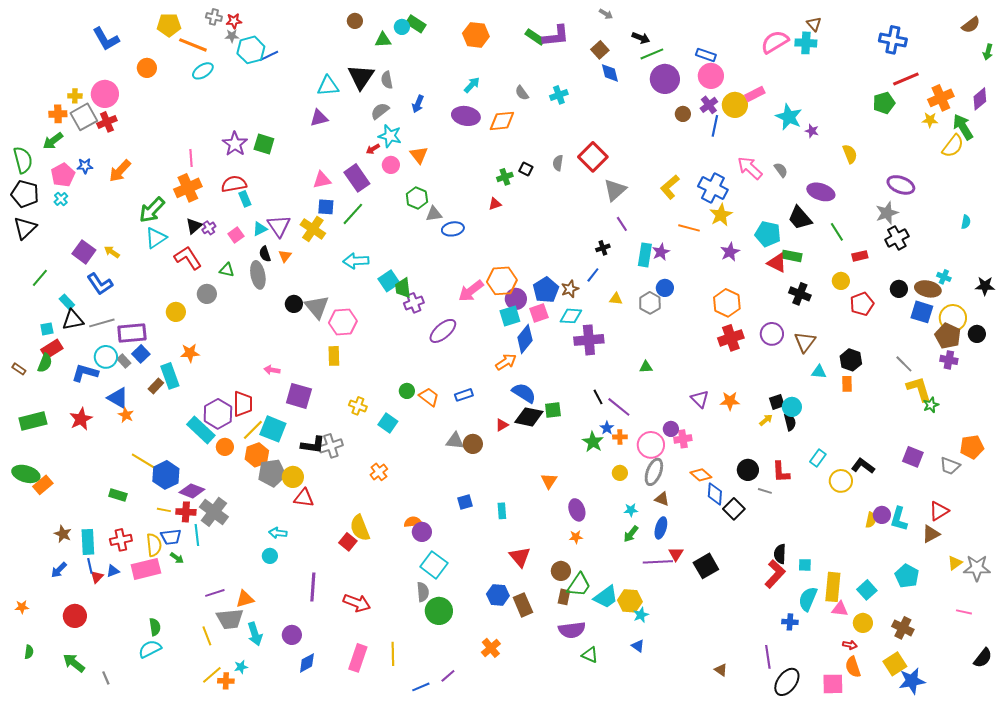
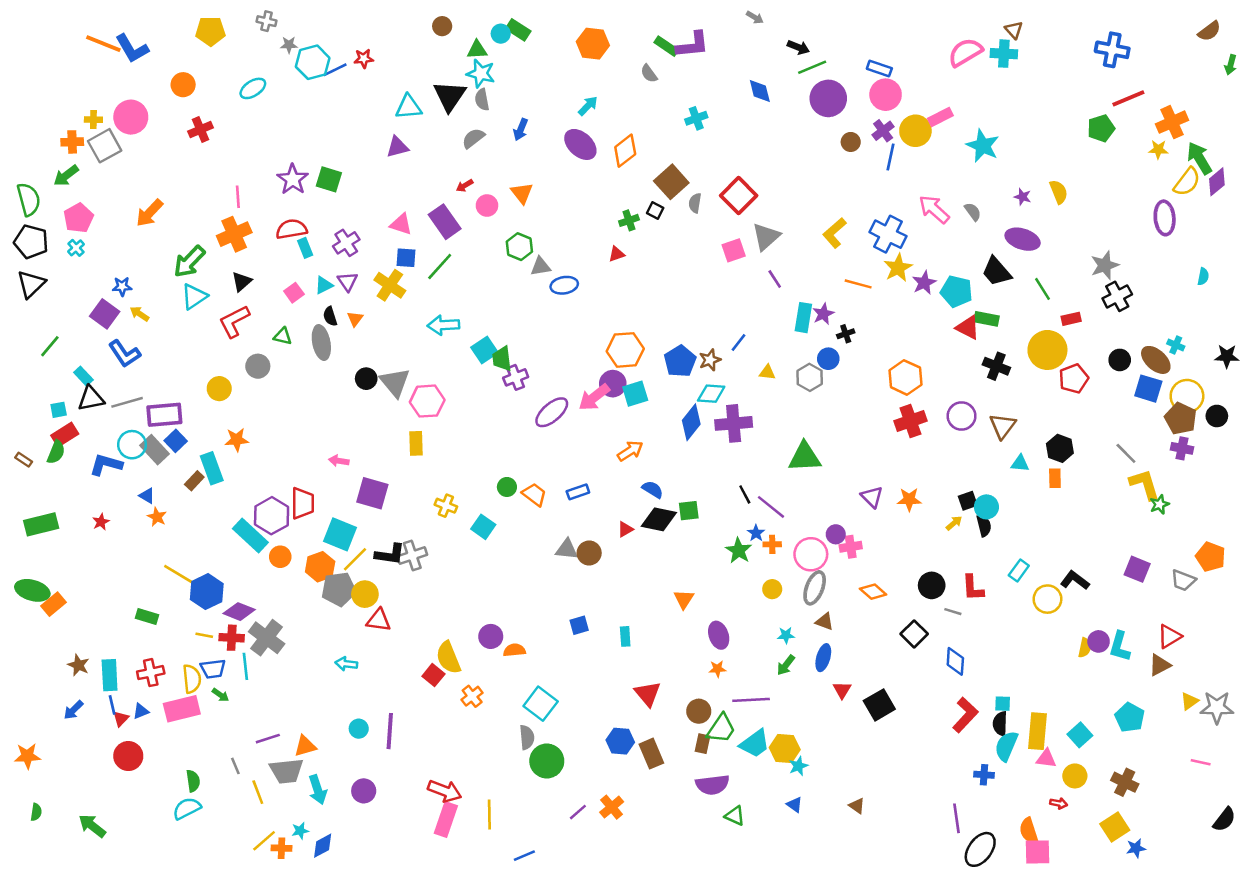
red star: (234, 21) -> (364, 59), moved
orange line: (193, 45) -> (103, 44), moved
brown square: (600, 50) -> (671, 182), moved, size x1.5
gray semicircle: (522, 93) -> (649, 73), moved
purple diamond: (980, 99) -> (1217, 182), moved
purple ellipse: (466, 116) -> (580, 144), turned 32
orange diamond: (502, 121) -> (625, 151), turned -32
red cross: (107, 122) -> (201, 130), moved
purple star: (812, 131) -> (1023, 197), moved
cyan star: (390, 136) -> (481, 73), moved
blue star: (85, 166) -> (122, 286), moved
pink triangle: (322, 180) -> (401, 224), turned 30
purple ellipse: (901, 185) -> (1165, 218), moved, turned 64
purple triangle: (279, 226) -> (347, 281), size x0.7
purple cross: (209, 228) -> (346, 243), moved, size x1.5
black cross: (603, 248) -> (846, 334), moved
purple star: (730, 252) -> (924, 283), moved
red L-shape: (188, 258) -> (234, 321), turned -84
yellow circle: (841, 281) -> (1047, 350), size x1.8
brown ellipse: (928, 289) -> (1156, 360), turned 30
pink arrow: (471, 291) -> (594, 397), moved
purple circle: (516, 299) -> (613, 384), moved
pink square: (539, 313) -> (734, 250), moved
blue diamond: (525, 339) -> (691, 422), moved
gray rectangle: (124, 361) -> (154, 450), size x1.6
green triangle: (646, 367) -> (805, 457), size x2.0
blue semicircle: (524, 393) -> (653, 489), size x0.7
blue triangle: (118, 398) -> (147, 496), size x0.6
red star: (81, 419) -> (101, 522), size x0.6
yellow line: (253, 430) -> (355, 559), moved
orange pentagon: (972, 447) -> (1211, 557), turned 30
orange cross: (379, 472) -> (472, 696), moved
blue diamond: (715, 494) -> (955, 661), moved
purple circle: (422, 532) -> (491, 636), moved
black semicircle: (780, 554) -> (1000, 724), moved
cyan circle: (270, 556) -> (359, 729), moved
purple line: (658, 562) -> (751, 700), moved
red arrow: (357, 603) -> (445, 791), moved
orange star: (22, 607) -> (27, 756), size x1.5
red circle: (75, 616) -> (128, 756), moved
blue diamond: (307, 663) -> (323, 846), moved
orange semicircle: (853, 667) -> (1029, 831), moved
brown triangle: (721, 670) -> (857, 806), moved
purple line: (448, 676) -> (578, 812), moved
gray line: (106, 678) -> (235, 766), moved
blue star: (912, 681) -> (1136, 848), size x0.6

